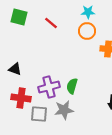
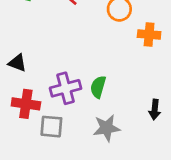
gray star: (64, 110) -> (107, 128), moved

